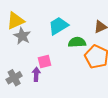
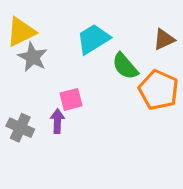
green semicircle: (77, 42) -> (125, 66), turned -126
gray cross: (14, 78) -> (20, 128), turned -35

